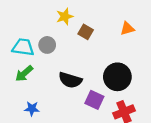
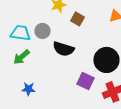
black semicircle: (70, 80) -> (63, 49), moved

